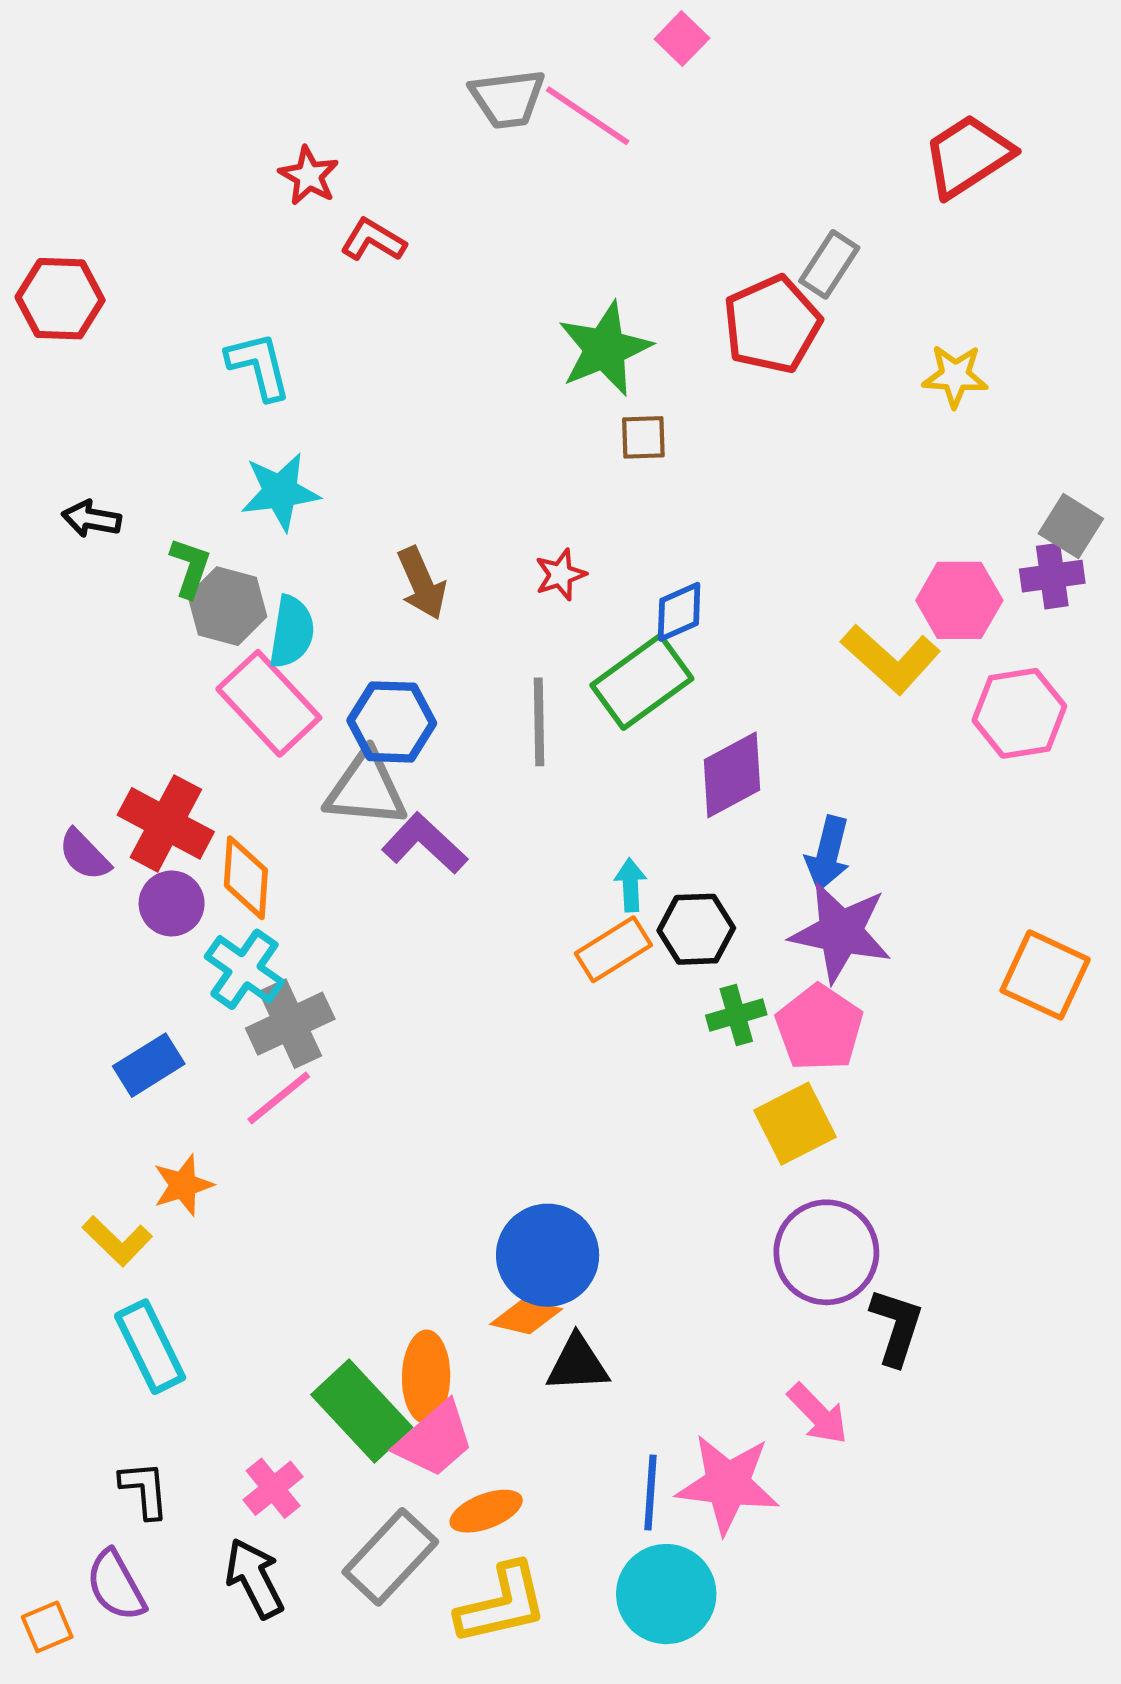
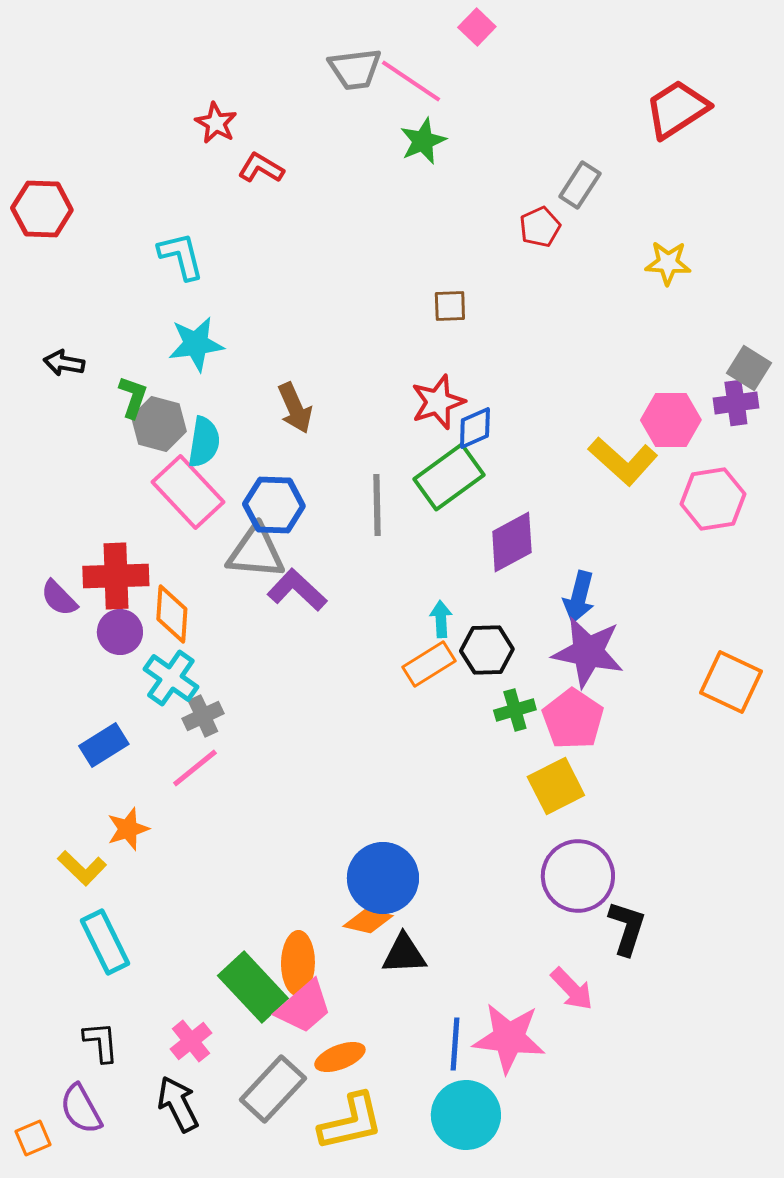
red pentagon: (772, 324) -> (540, 227), size x0.6
green star: (605, 349) -> (423, 141), moved, size x0.7
red star: (560, 575) -> (438, 402), moved, size x1.5
red cross: (166, 823) -> (116, 576), turned -30
gray cross: (290, 1024) -> (203, 716), size x0.7

